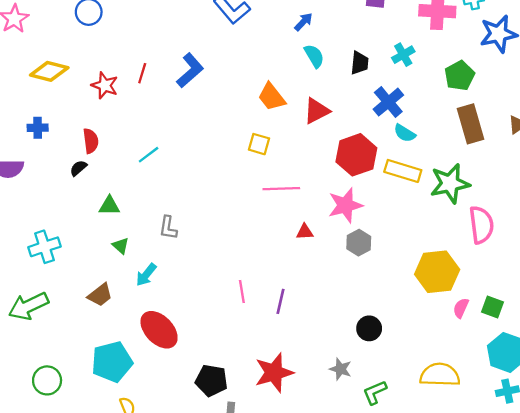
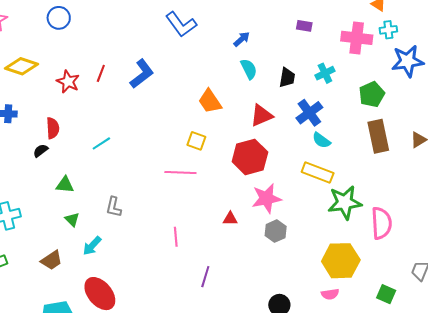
red triangle: (316, 111) -> (261, 115), moved
red hexagon: (356, 155) -> (250, 157), moved
green star: (450, 184) -> (345, 203), moved
pink line: (281, 189) -> (180, 172), moved
pink line: (242, 292) -> (176, 237), moved
pink semicircle: (461, 308) -> (330, 294), moved, turned -126

